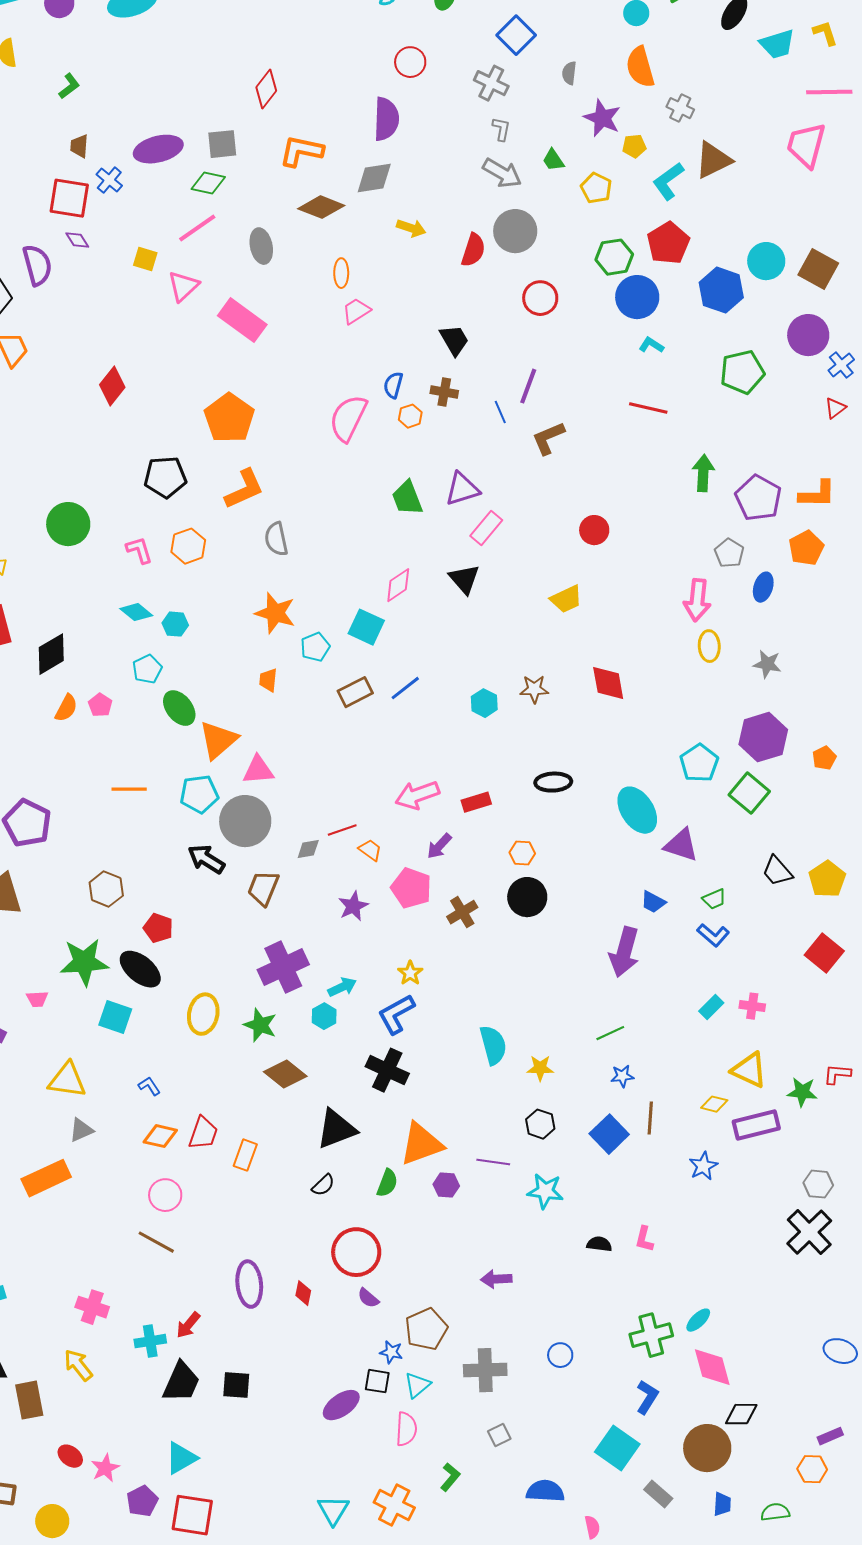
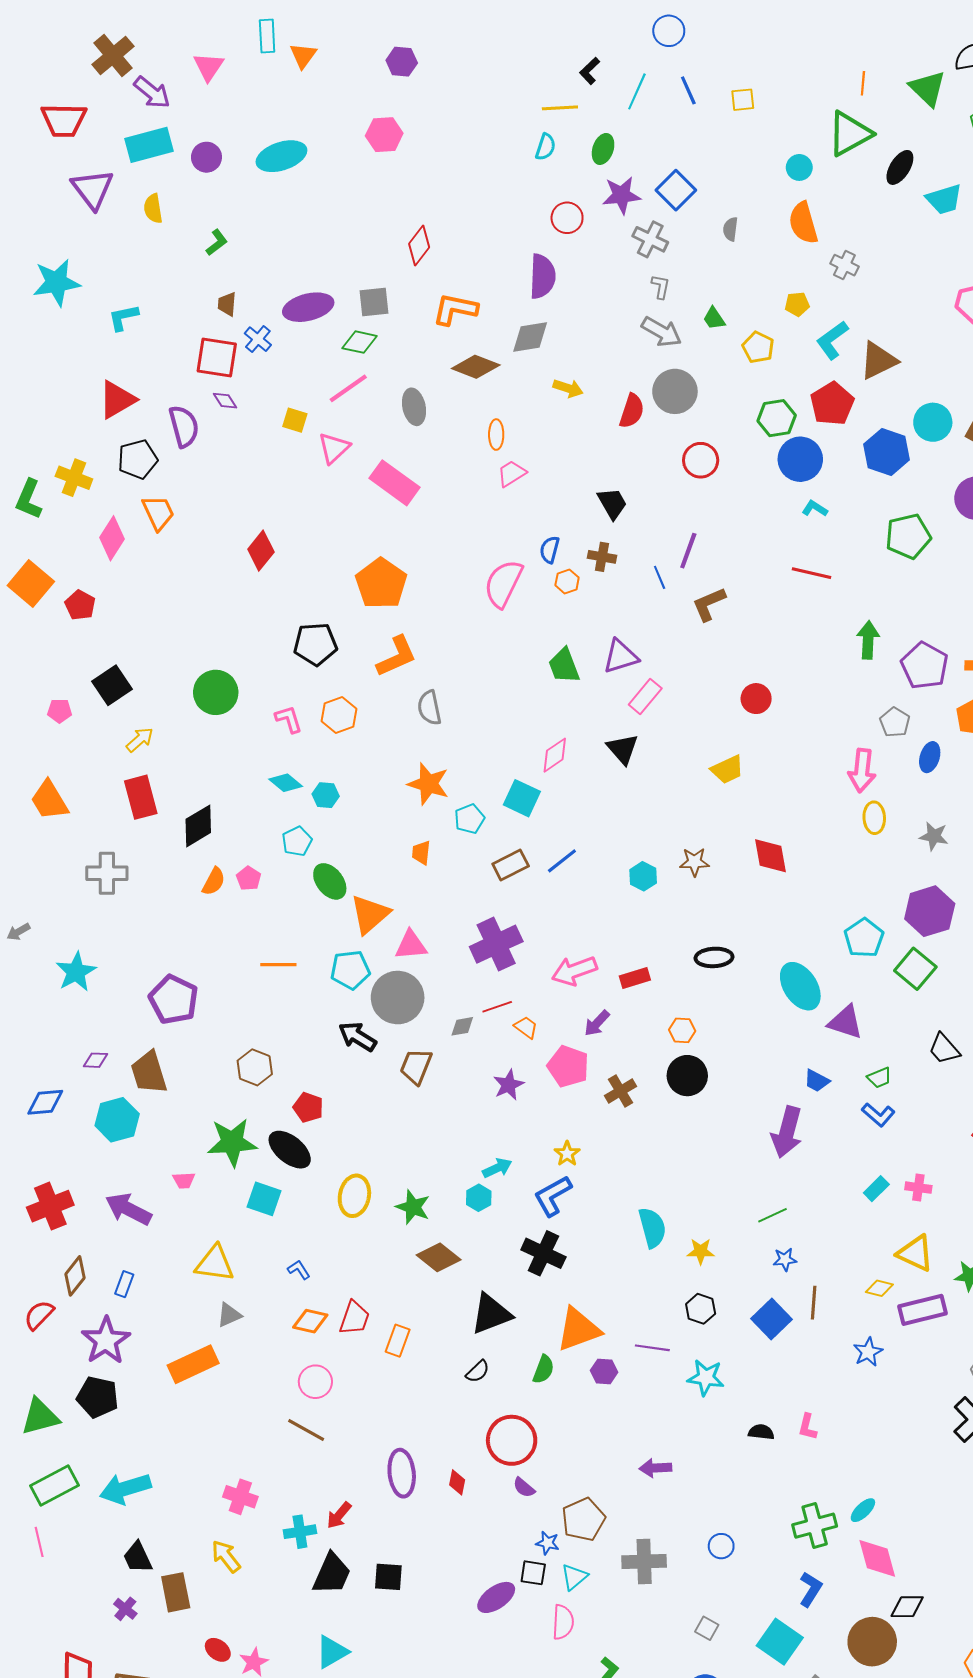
purple star: (602, 118) -> (622, 195), moved, turned -30
brown triangle: (713, 160) -> (878, 361), moved
purple cross: (283, 967) -> (496, 944), moved
gray square: (499, 1435) -> (707, 1628), moved, turned -35

